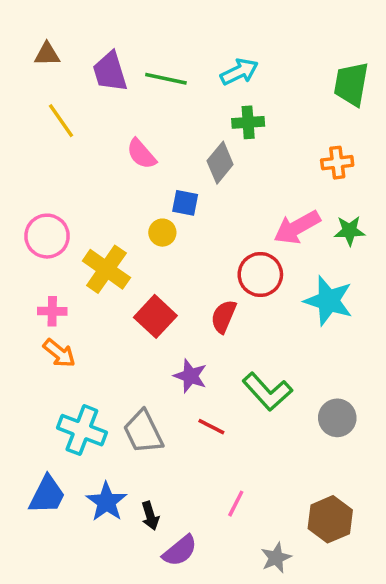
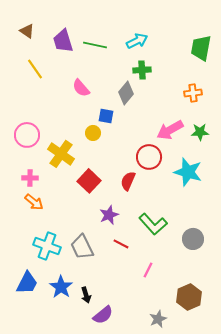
brown triangle: (47, 54) -> (27, 31), turned 35
purple star: (190, 376) -> (109, 215), turned 30
pink line: (236, 504) -> (148, 270), moved

